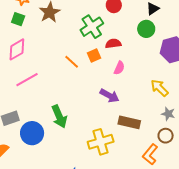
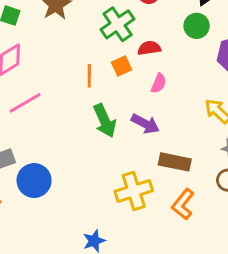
orange line: (72, 62) -> (89, 76), turned 49
green arrow: (59, 116) -> (105, 121), moved
orange L-shape: (150, 154) -> (183, 204), moved

